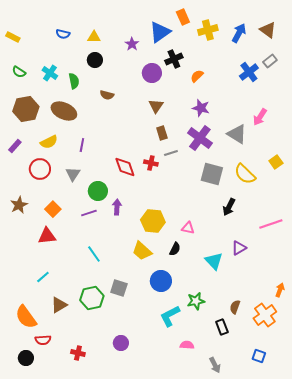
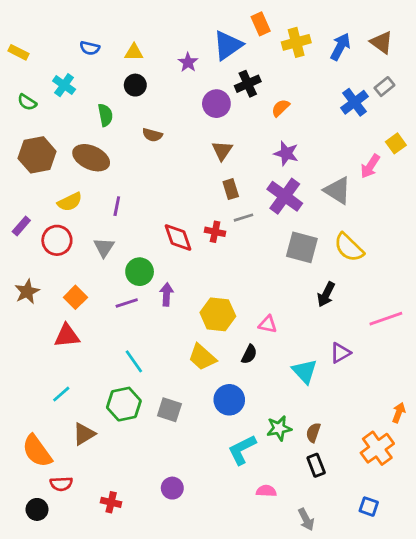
cyan cross: (50, 73) -> (64, 85), moved
purple rectangle: (15, 146) -> (21, 226), moved
yellow square: (276, 162) -> (396, 143), moved
green hexagon: (92, 298) -> (124, 404), moved
brown semicircle: (235, 307) -> (313, 433), moved

